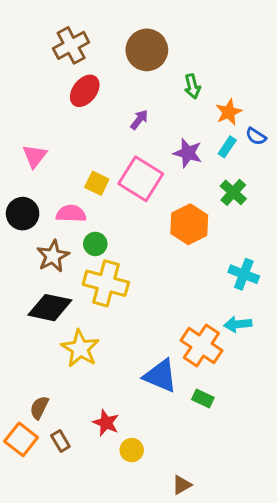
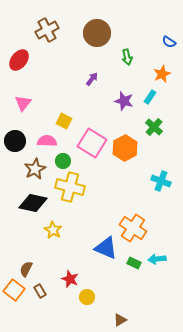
red ellipse: (85, 91) -> (19, 60), moved
orange star: (229, 112) -> (162, 74), moved
blue semicircle: (256, 136) -> (169, 42), moved
pink square: (141, 179) -> (92, 143), moved
cyan arrow: (238, 324) -> (157, 259), moved
yellow star: (80, 349) -> (53, 230), size x0.7

